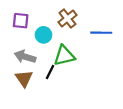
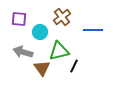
black line: (50, 72) -> (74, 66), moved
brown triangle: (24, 78) -> (42, 68), moved

